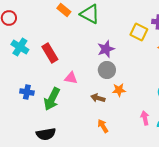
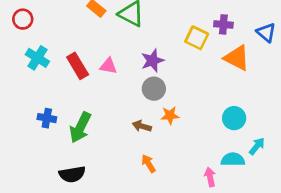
pink triangle: (71, 78) -> (108, 66), moved
pink arrow: (145, 118) -> (210, 177), moved

